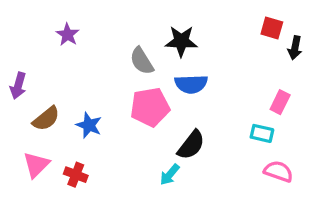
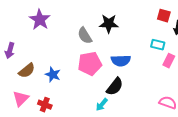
purple star: (68, 35) -> (40, 20), size x1.5
blue semicircle: (191, 84) -> (121, 61), moved
cyan rectangle: (262, 133) -> (158, 45), moved

